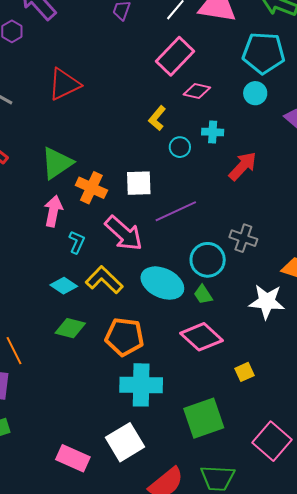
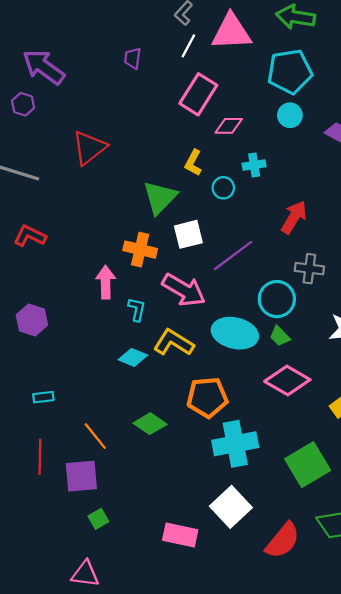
green triangle: (57, 163) -> (160, 197), moved
red arrow: (243, 166) -> (294, 217), moved
green diamond: (70, 328) -> (150, 424), moved, turned 32

